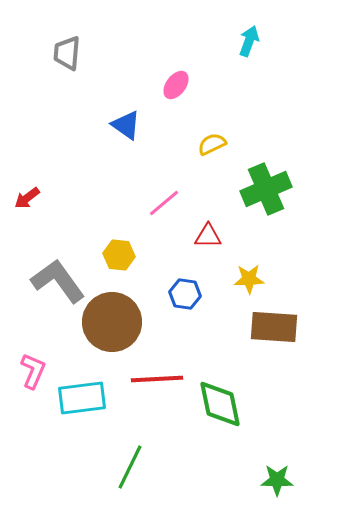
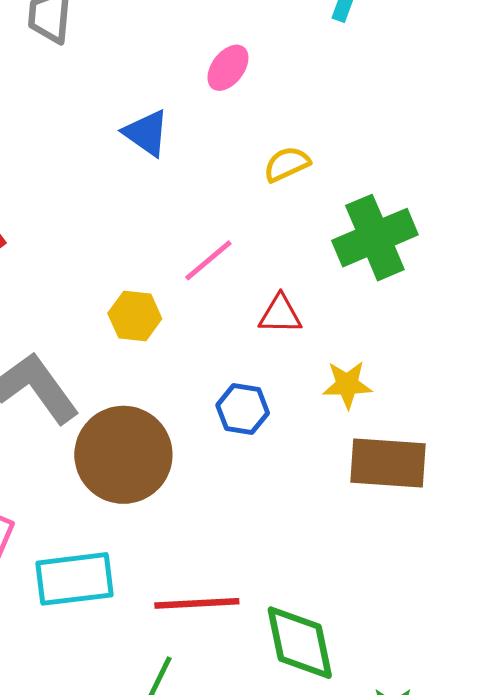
yellow hexagon: (119, 255) -> (135, 316), moved
red line: (157, 379) -> (197, 603), moved
green diamond: (220, 404) -> (300, 643), moved

